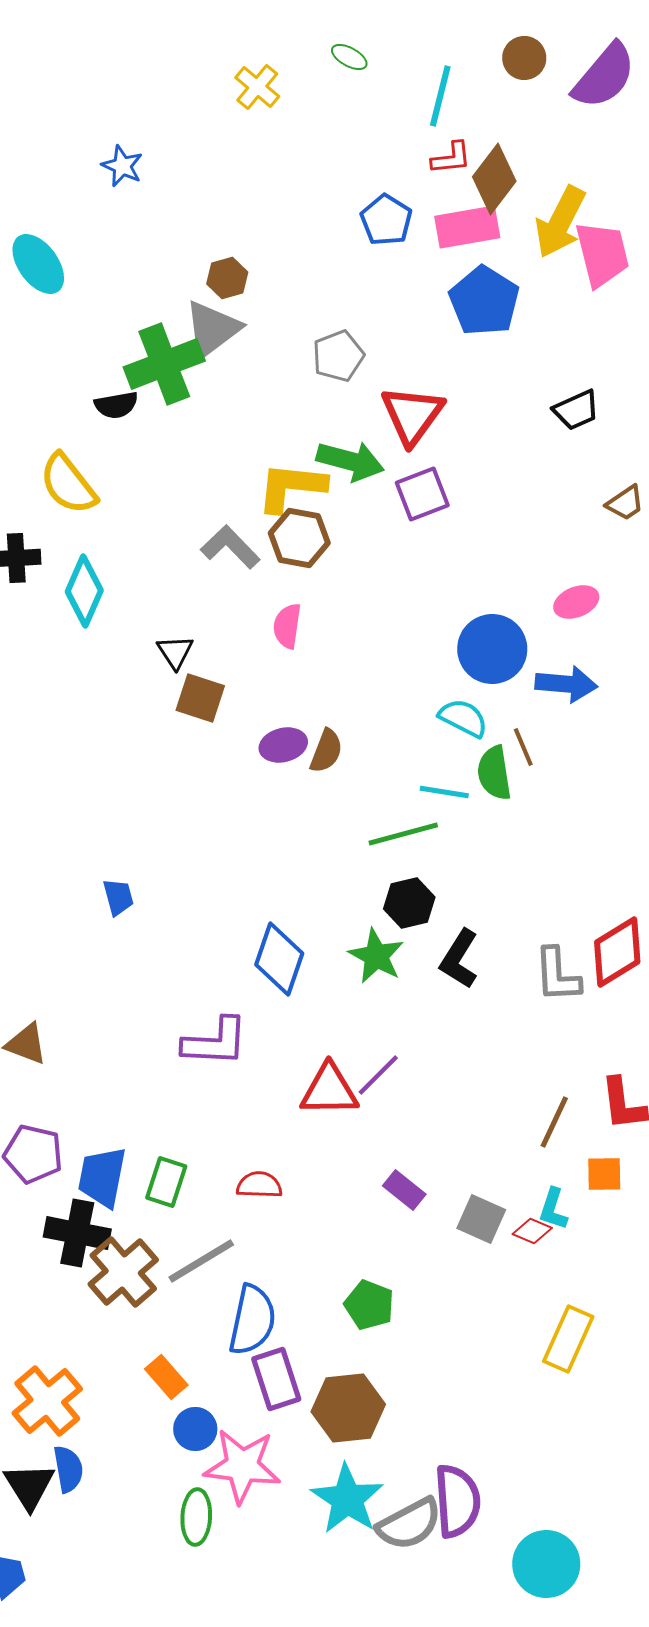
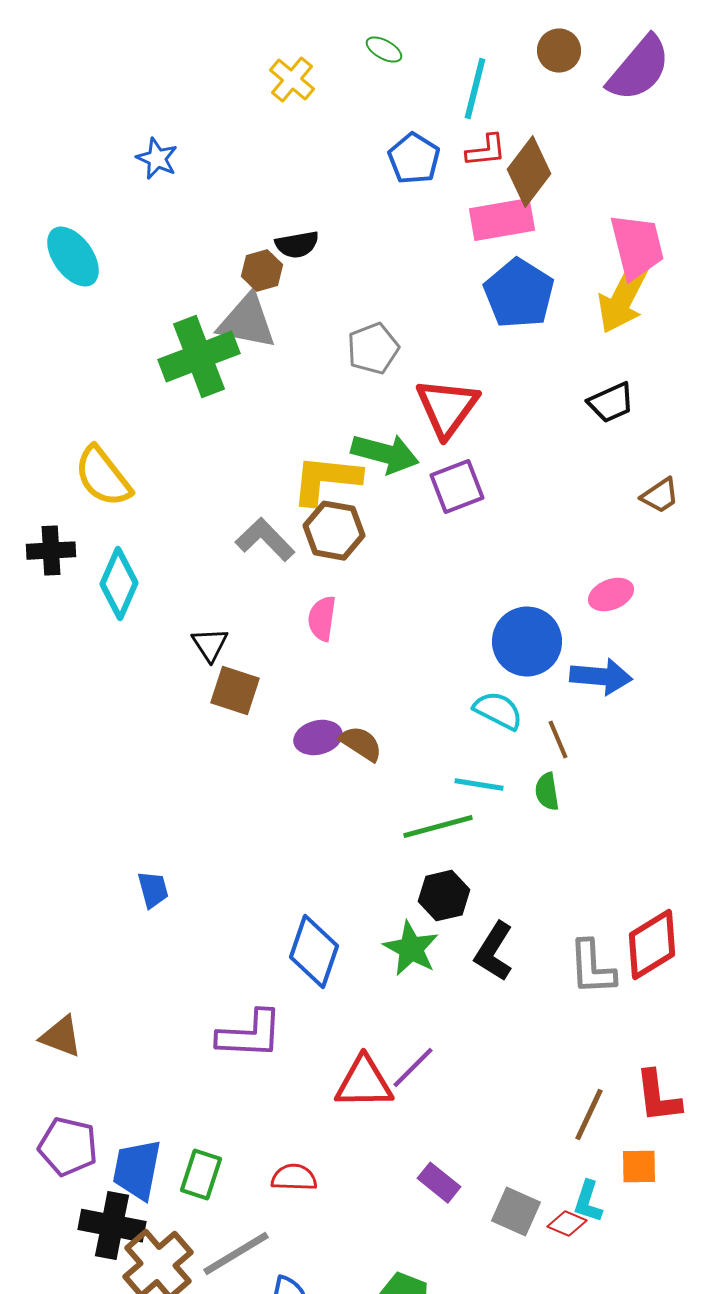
blue pentagon: (386, 220) -> (414, 159), moved
yellow arrow: (560, 222) -> (623, 298), moved
gray triangle: (212, 329) -> (247, 322), turned 48
black semicircle: (116, 405) -> (297, 245), moved
brown semicircle: (326, 751) -> (361, 744), turned -78
green semicircle: (494, 773) -> (547, 792), moved, size x0.7

